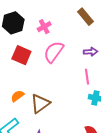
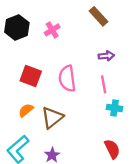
pink semicircle: (54, 52) -> (67, 78), moved, turned -40
red square: (21, 55) -> (31, 76), moved

